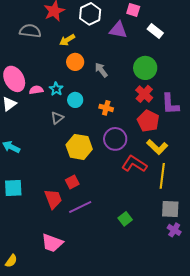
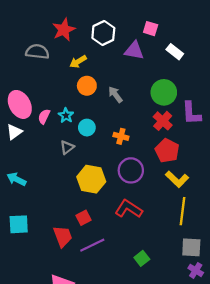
pink semicircle: (36, 90) -> (44, 117), turned -56
purple L-shape: (170, 104) -> (191, 113), moved
red L-shape: (134, 164) -> (129, 209), moved

